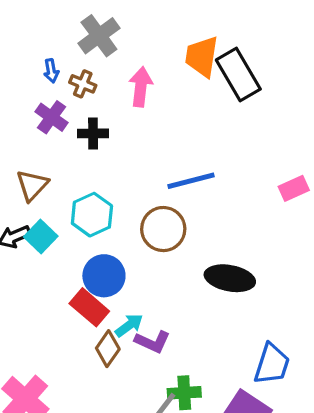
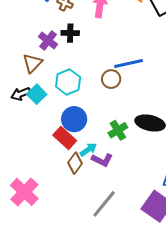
purple cross: (52, 117) -> (48, 40), moved
brown circle: (163, 229) -> (111, 79), moved, size x0.7
green cross: (184, 393) -> (118, 130), moved, turned -30

